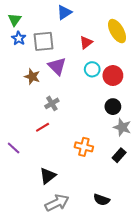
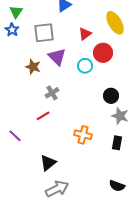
blue star: (19, 38) -> (12, 30), moved
cyan circle: (92, 69) -> (85, 66), moved
red circle: (113, 76) -> (103, 53), moved
black rectangle: (119, 155) -> (117, 143), turned -32
black semicircle: (102, 200) -> (117, 186), moved

